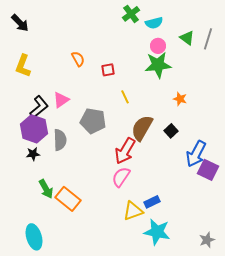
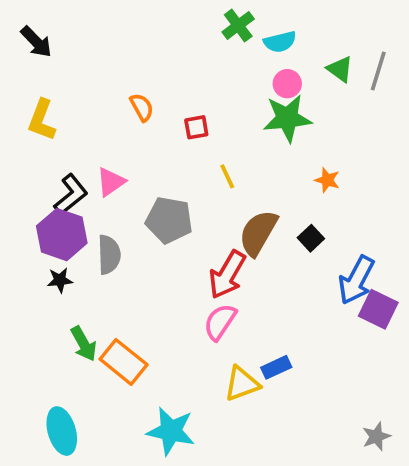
cyan star: (157, 232) -> (171, 431), moved

